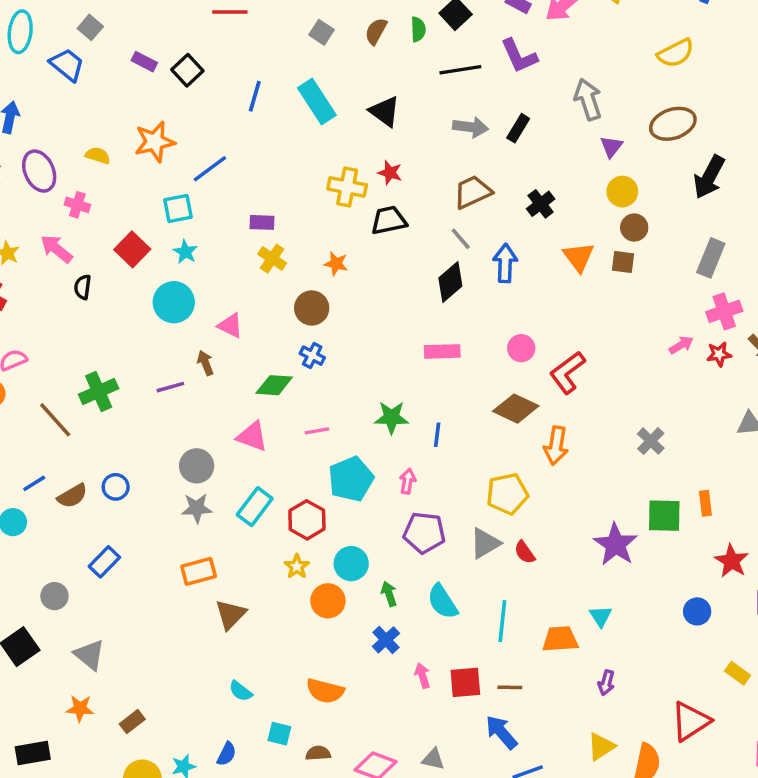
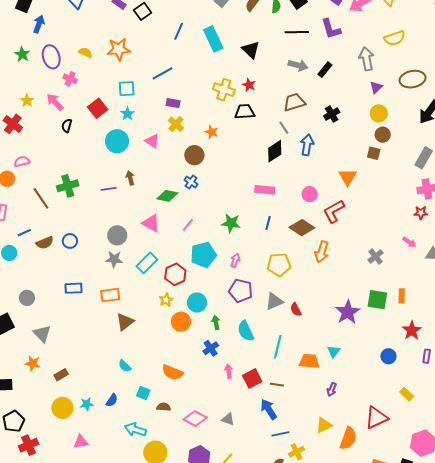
yellow semicircle: (676, 53) -> (395, 38), moved
blue line: (210, 169) -> (162, 73), moved
orange triangle: (579, 257) -> (347, 177), moved
pink triangle: (230, 326) -> (152, 141), moved
pink arrow: (681, 345) -> (409, 242), moved, turned 56
pink line: (317, 431) -> (188, 225), turned -48
blue line: (437, 435) -> (268, 223), moved
yellow pentagon: (507, 494) -> (279, 265), moved
blue rectangle: (104, 562) -> (74, 288), moved, turned 36
red square: (465, 682) -> (252, 378), turned -30

